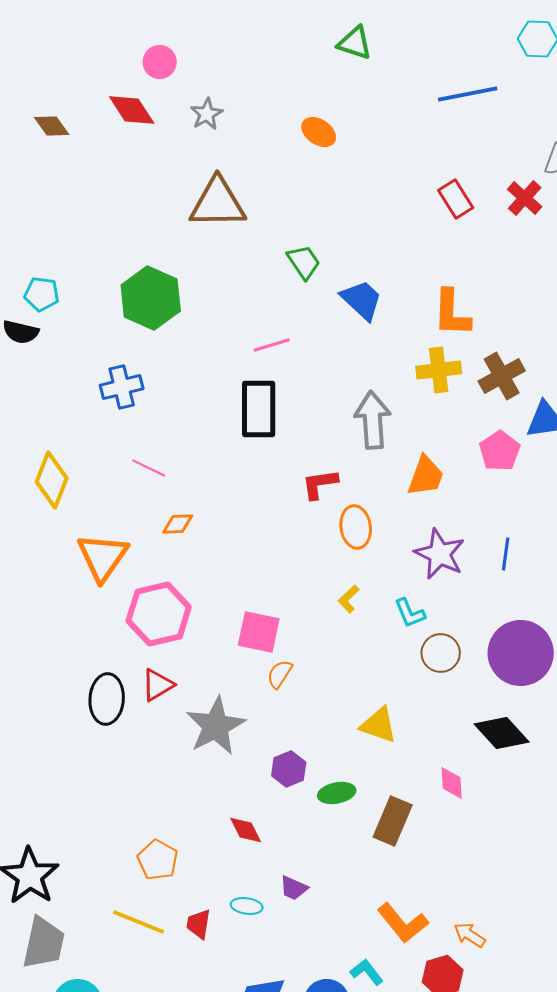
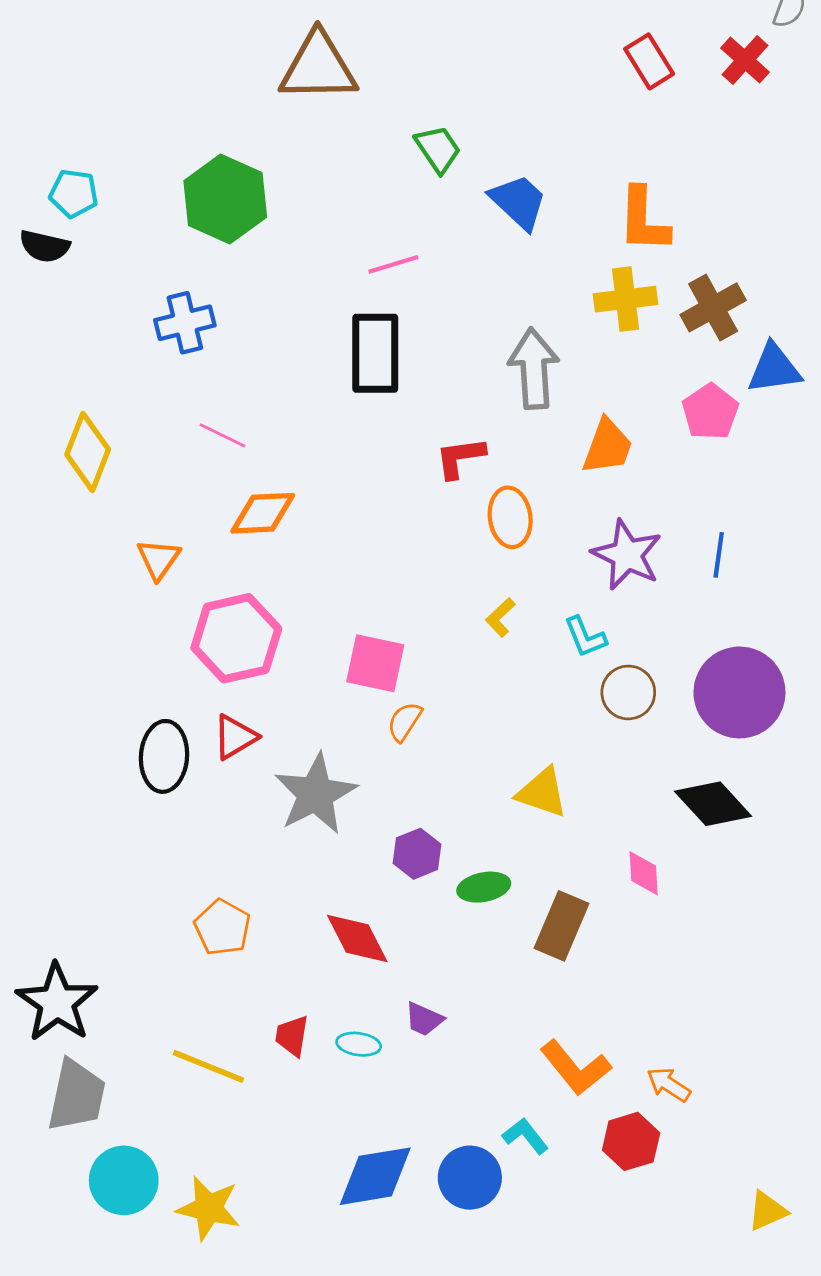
orange diamond: (178, 524) -> (263, 513), size x1.5
orange triangle: (103, 557) -> (158, 559), size x0.6
red diamond: (246, 830) -> (357, 939), size x1.4
orange pentagon: (158, 860) -> (222, 927), moved
red trapezoid: (199, 924) -> (292, 1036), moved

